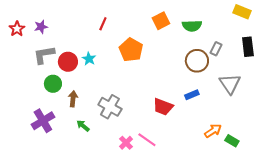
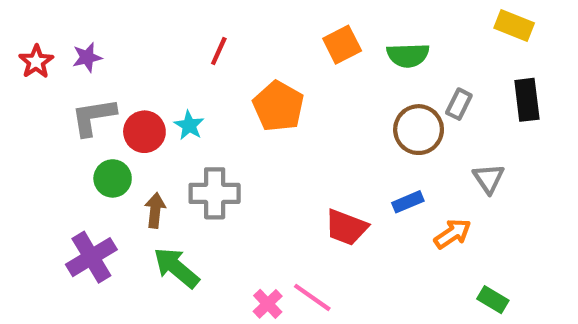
gray triangle: (230, 84) -> (489, 178), size x0.7
gray cross: (110, 107) -> (215, 193), moved, turned -30
green arrow: (83, 126) -> (176, 268), size x1.6
orange arrow: (213, 131) -> (453, 234), moved

